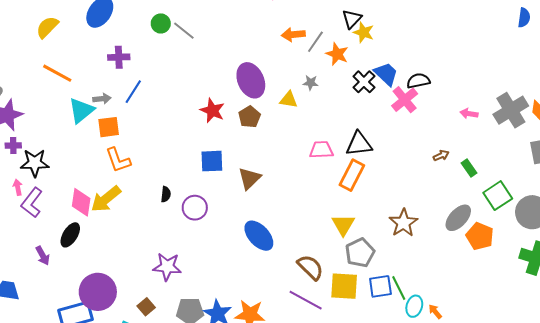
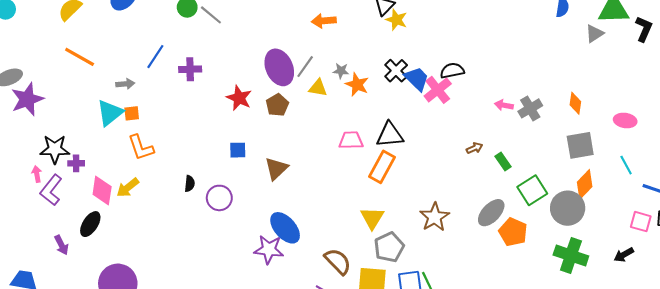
gray line: (315, 42) -> (305, 67), moved
orange star: (337, 54) -> (357, 85), moved
purple cross: (119, 57) -> (190, 69), moved
blue trapezoid: (386, 74) -> (417, 79), moved
blue line: (133, 92) -> (155, 57), moved
cyan triangle: (81, 110) -> (110, 113), moved
gray cross: (511, 110) -> (530, 108), moved, size x0.7
orange square: (109, 127) -> (132, 113), size x0.7
purple cross: (13, 146) -> (76, 163), moved
blue square: (212, 161) -> (238, 150), size x0.7
yellow arrow: (106, 199) -> (128, 188), size x0.7
purple star: (167, 267) -> (269, 249), moved

